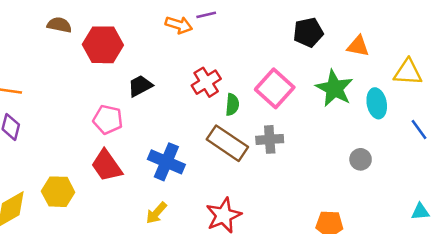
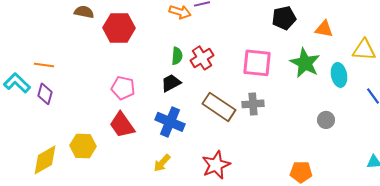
black trapezoid: (140, 86) -> (171, 83), moved
pink square: (275, 88) -> (257, 63), turned -36
green semicircle: (232, 105) -> (177, 56), moved

